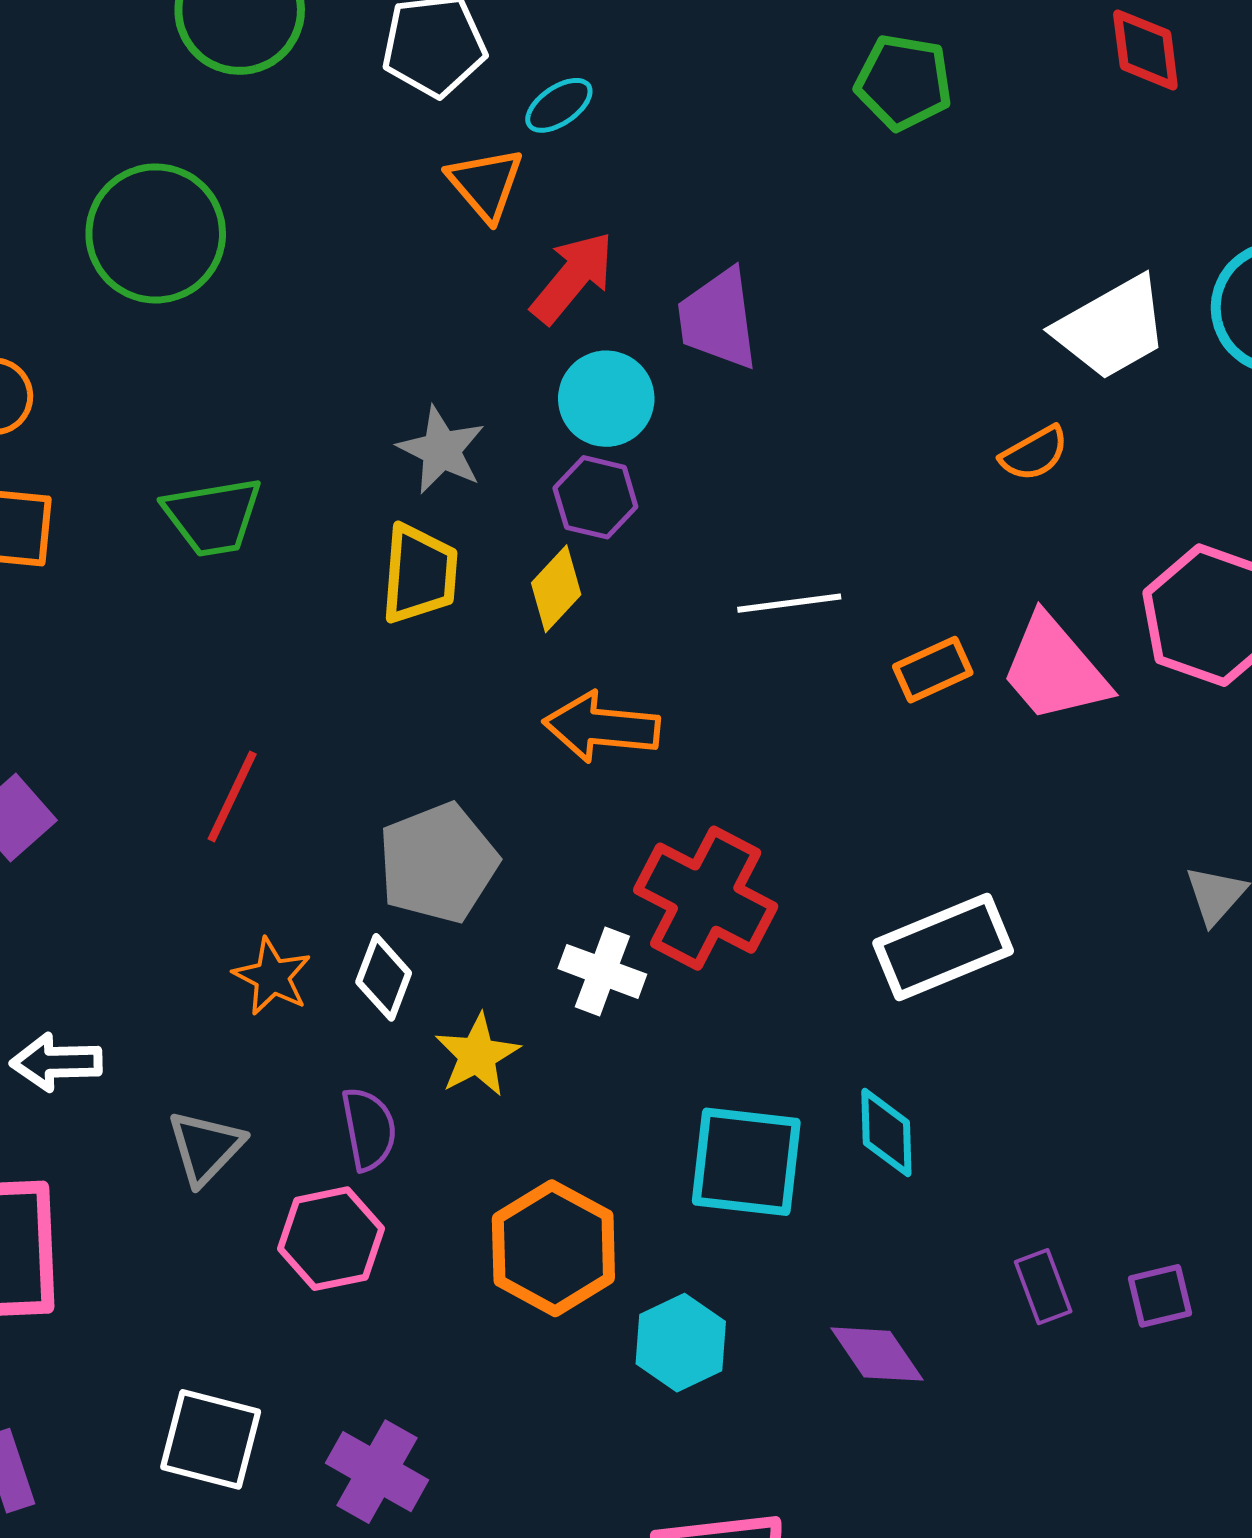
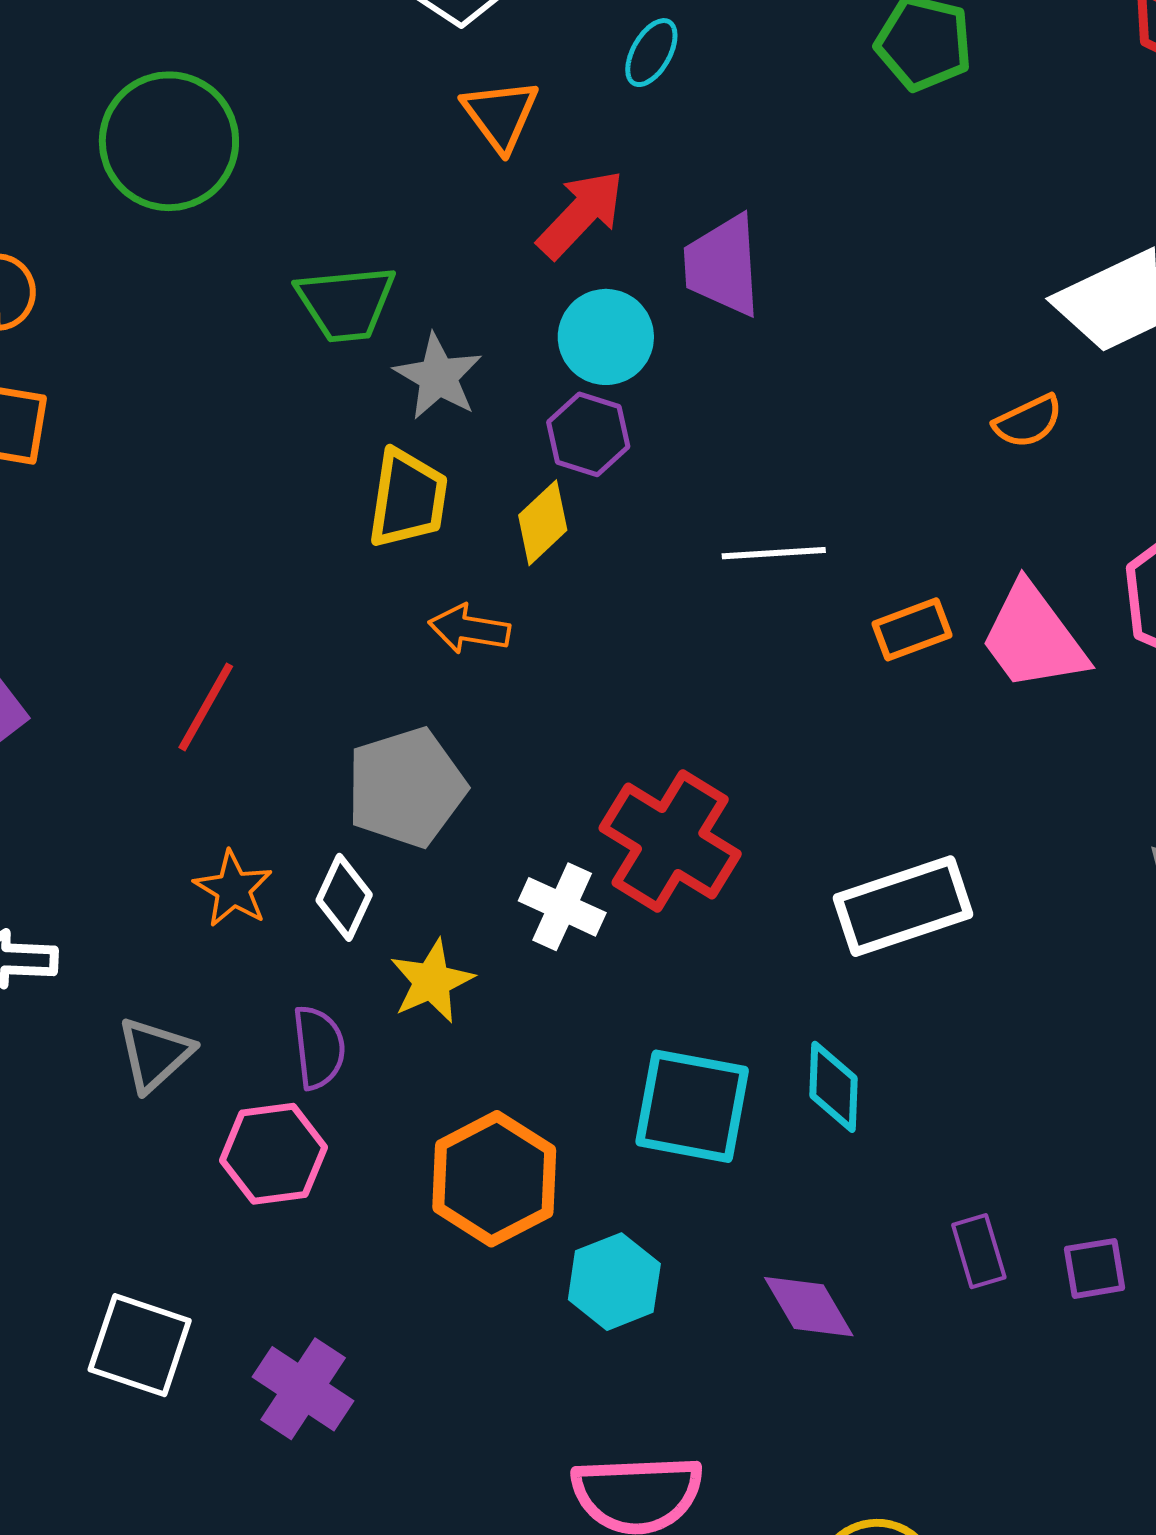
cyan ellipse: (559, 105) -> (651, 53), moved, turned -30
green trapezoid: (213, 516) -> (346, 303), moved
orange arrow: (601, 727) -> (469, 629), moved, size x0.7

